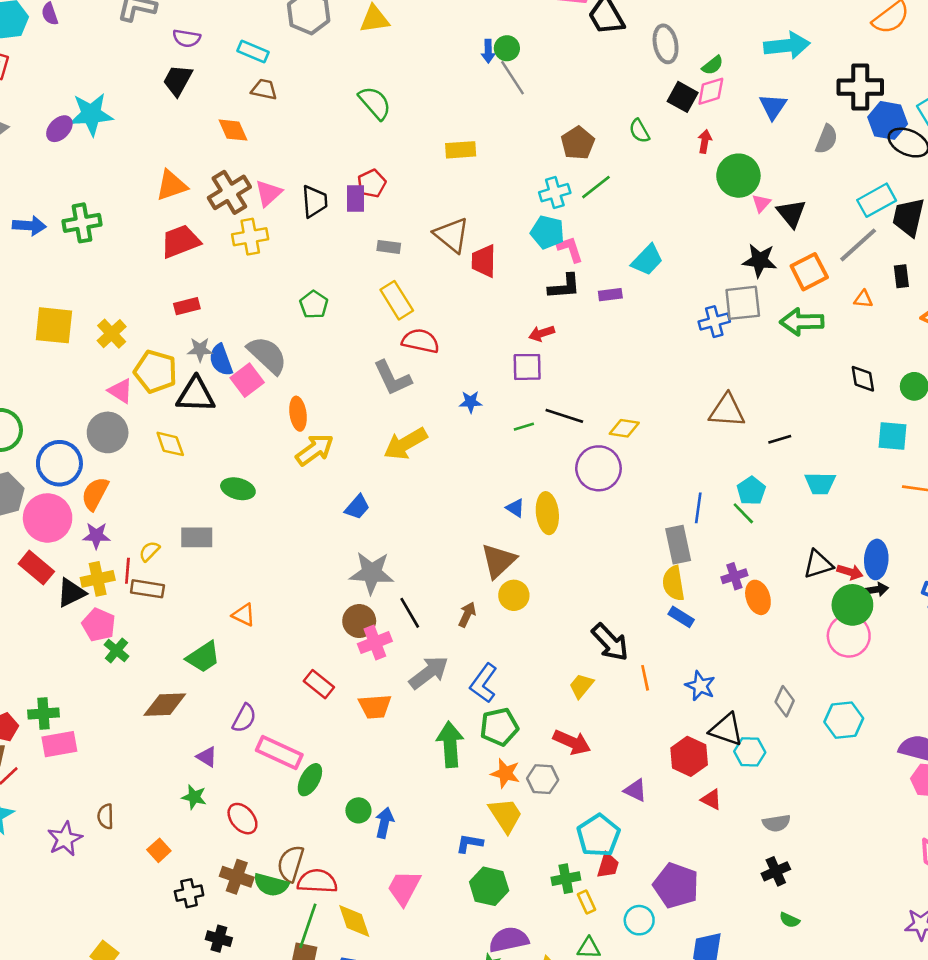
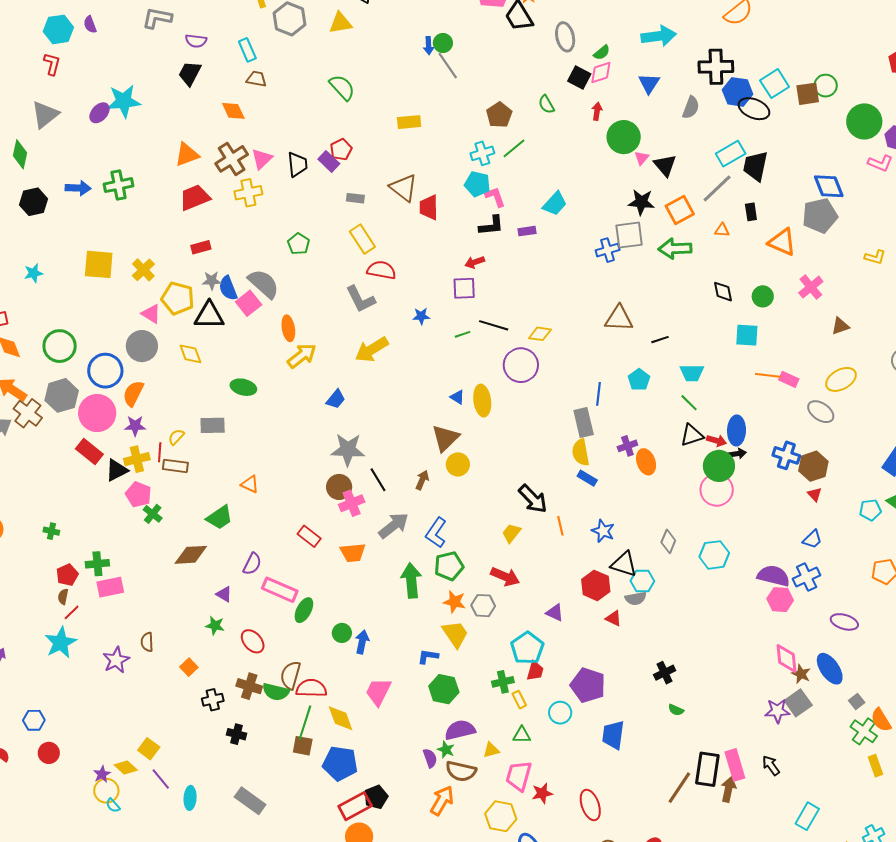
cyan rectangle: (253, 51) -> (247, 50), turned 45
purple rectangle: (355, 198) -> (329, 161), turned -45
green line: (743, 513) -> (689, 403), moved
gray semicircle: (776, 823) -> (636, 598), moved

